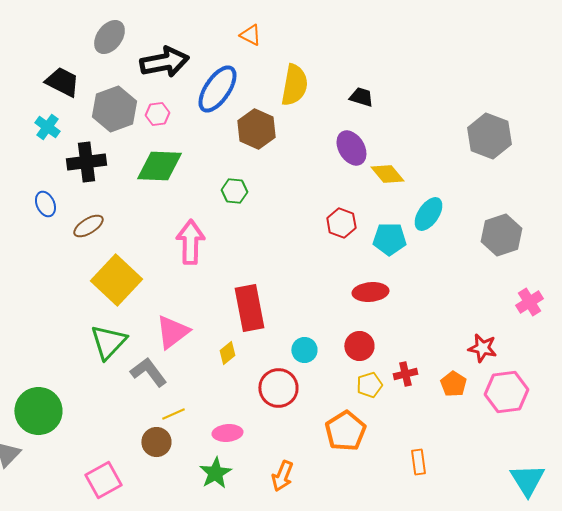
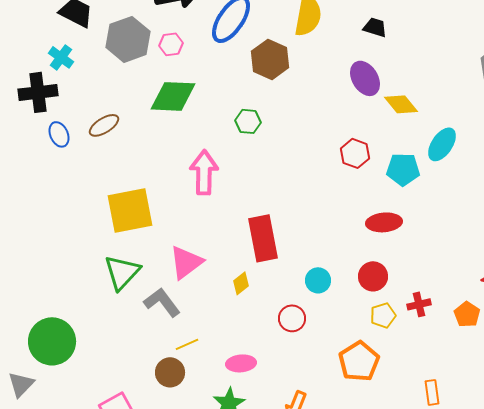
black cross: (86, 162) -> (38, 92), moved
brown ellipse: (88, 226) -> (104, 125), moved
yellow square: (116, 280) -> (130, 210), turned 36
red circle: (278, 388) -> (292, 318), size x0.7

